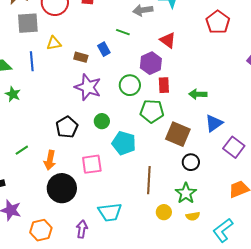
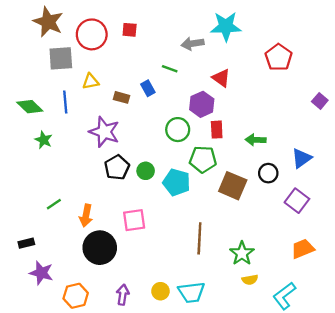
purple star: (88, 87) -> (104, 132), moved
blue triangle: (214, 123) -> (302, 158), moved
black pentagon: (67, 127) -> (117, 167), moved
cyan pentagon: (124, 143) -> (177, 182), moved
black circle: (191, 162) -> (268, 173), moved
cyan trapezoid: (110, 212) -> (191, 292), moved
yellow circle: (164, 212) -> (160, 291), moved

